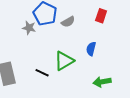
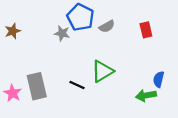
red rectangle: (101, 16) -> (146, 30), moved, turned -32
blue semicircle: (91, 49) -> (159, 79), moved

